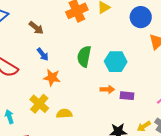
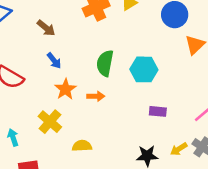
orange star: (52, 78) -> (65, 89), turned 30
orange arrow: (107, 89) -> (96, 96), moved
yellow semicircle: (64, 114) -> (82, 146), moved

